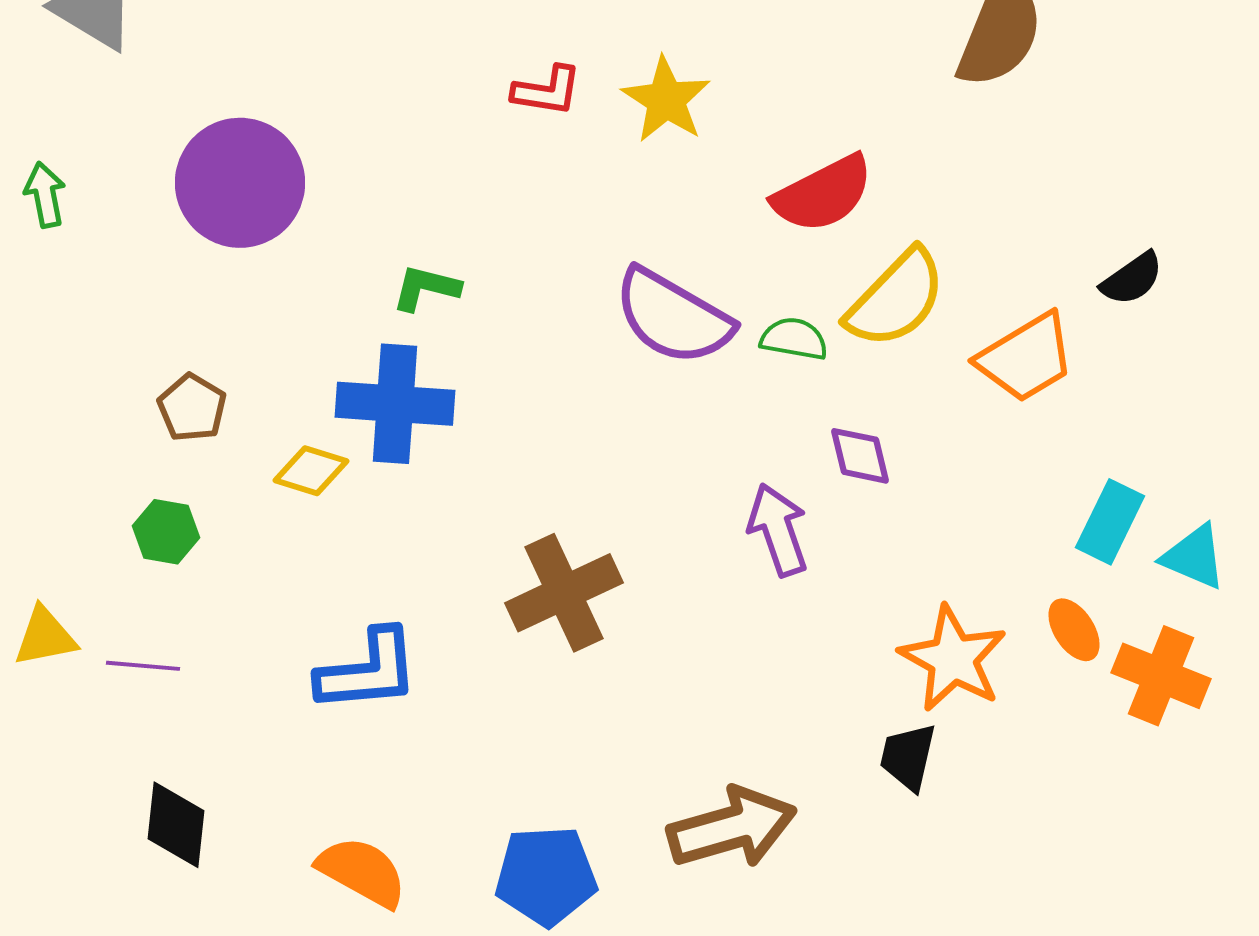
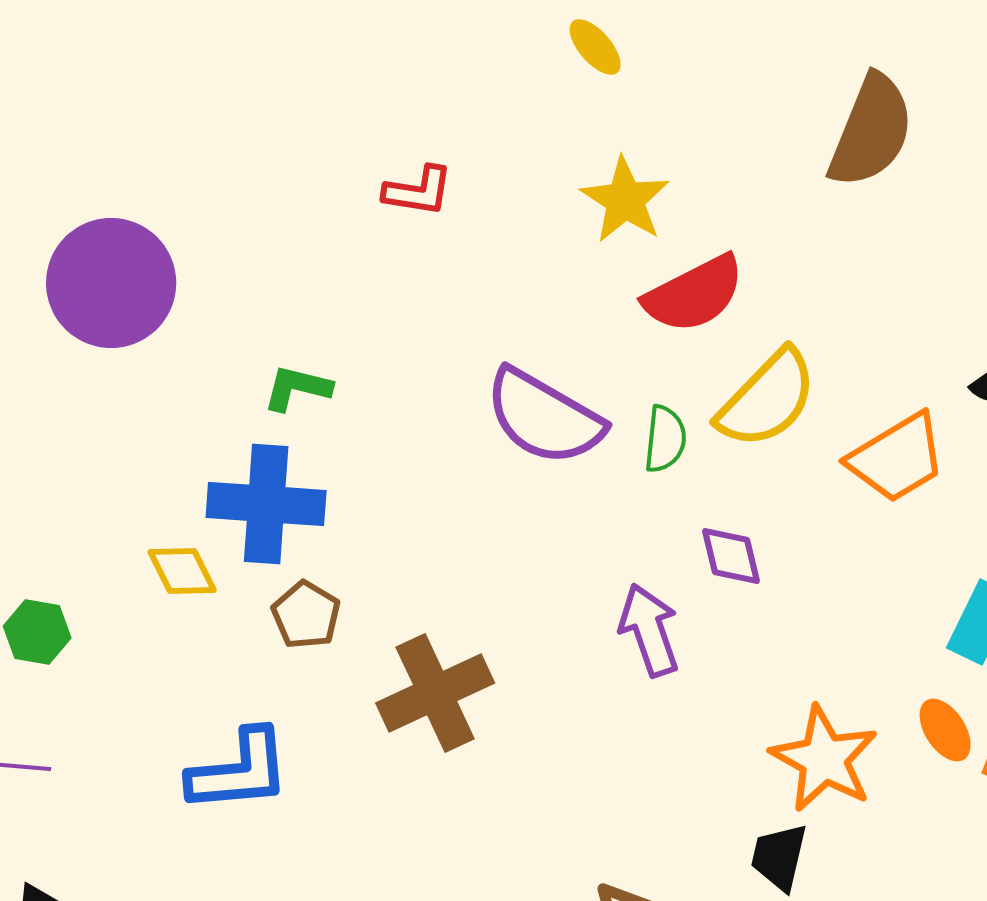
yellow star: (666, 100) -> (625, 200), moved
green semicircle: (794, 339) -> (665, 439), turned 86
brown pentagon: (192, 408) -> (306, 615), moved
yellow diamond: (311, 471) -> (182, 571), turned 46

